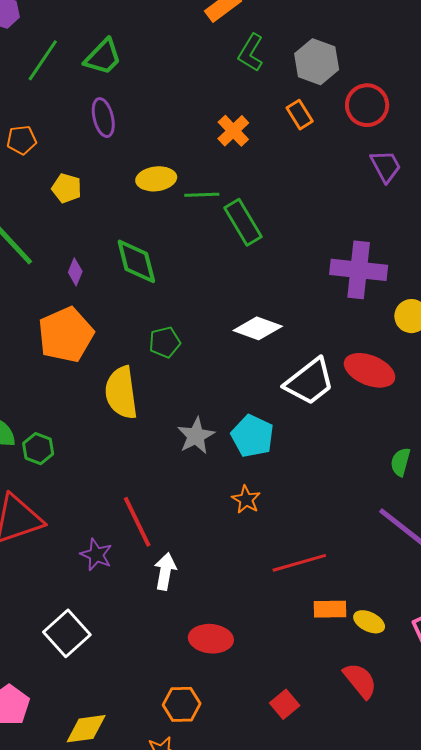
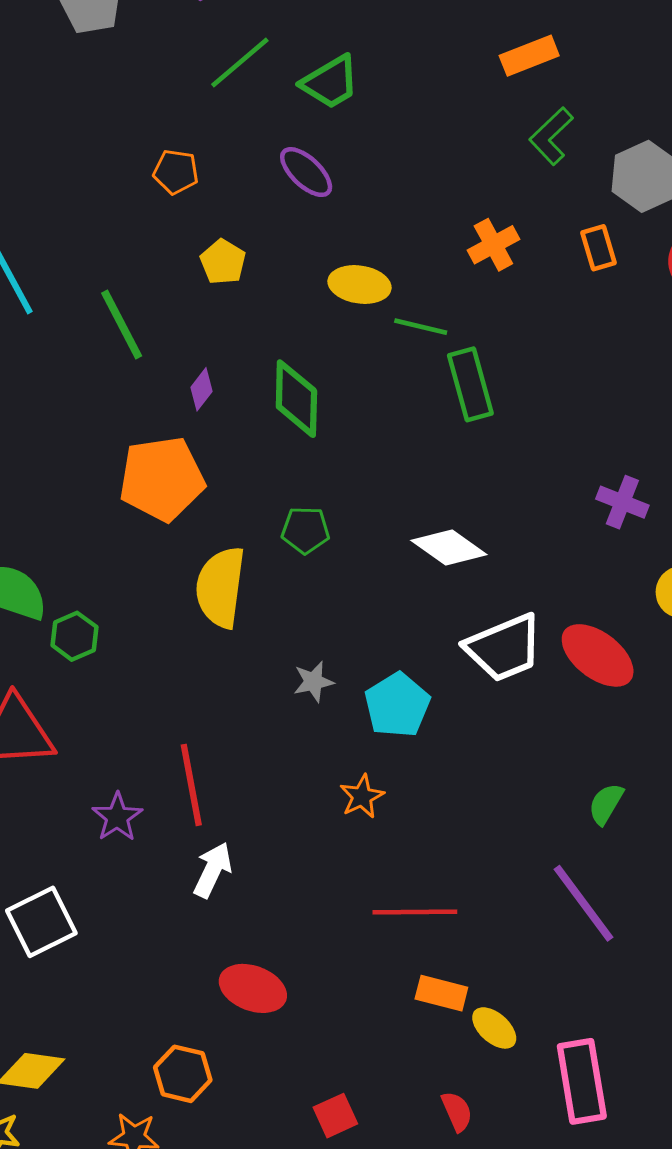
purple ellipse: (103, 118) -> (306, 172), turned -48
purple cross: (359, 270) -> (622, 502), size x0.6
gray star: (196, 436) -> (313, 682), size x0.7
red semicircle: (360, 681) -> (457, 1111), size x0.7

